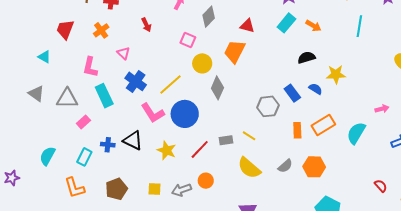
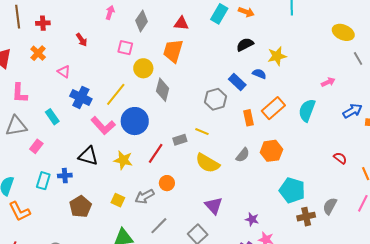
pink L-shape: (90, 67) -> (20, 93), moved
cyan rectangle: (104, 96) -> (52, 117), size x0.7
blue cross: (108, 145) -> (65, 176), moved
orange L-shape: (74, 188) -> (19, 211), moved
yellow square: (154, 189) -> (118, 200), turned 32

